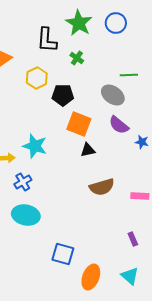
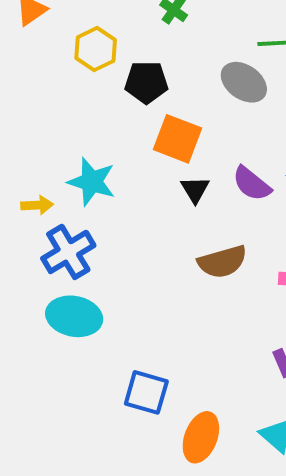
purple semicircle: (119, 125) -> (252, 184), moved
black triangle: (88, 150) -> (195, 190), turned -49
blue cross: (23, 182) -> (68, 252), size x1.5

